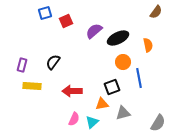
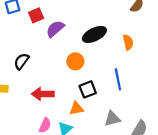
purple semicircle: (94, 31) -> (55, 29), moved
orange circle: (123, 62) -> (75, 61), moved
gray triangle: (123, 113) -> (112, 119), moved

